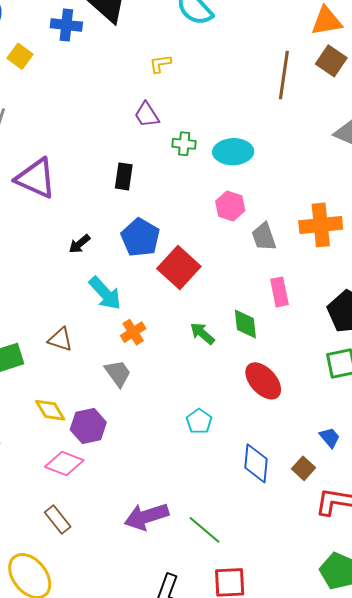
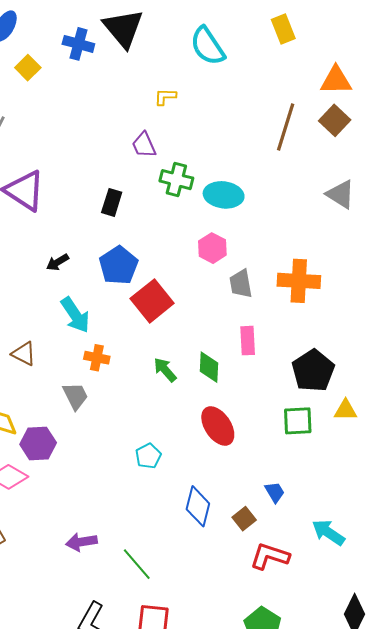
green cross: (184, 144) -> (176, 180), size x1.4
orange cross: (133, 332) -> (97, 358), turned 35
purple arrow: (146, 517) -> (81, 542), size x0.7

